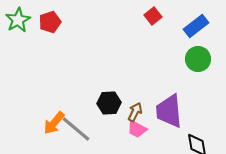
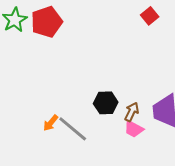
red pentagon: (50, 22) -> (47, 22), size x1.4
orange arrow: (54, 123) -> (51, 123), size x0.7

